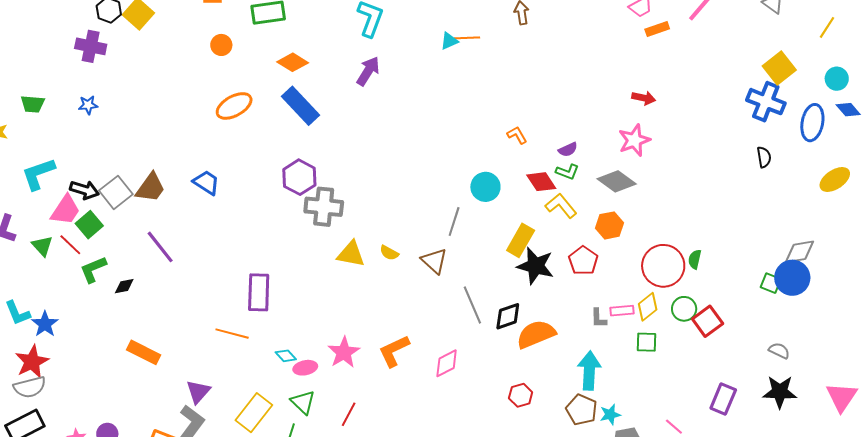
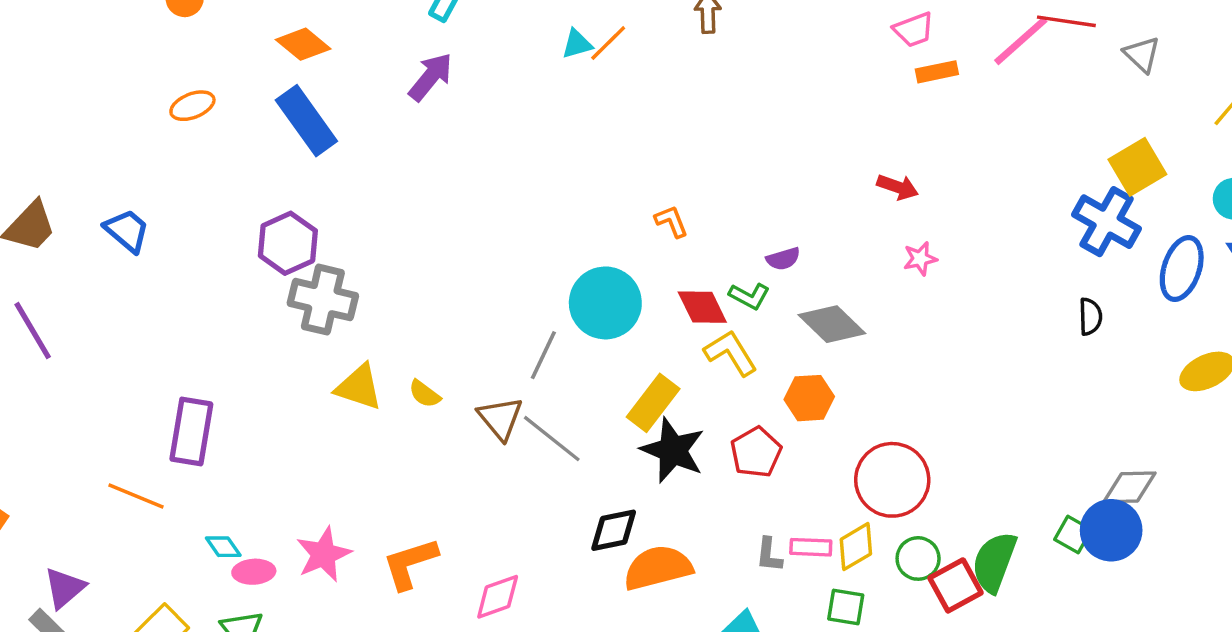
orange line: (467, 38) -> (608, 43), turned -50
orange ellipse: (234, 106) -> (192, 106), size x0.7
pink star: (634, 140) -> (920, 259), moved, size x0.6
purple semicircle: (568, 150) -> (783, 259), moved
cyan circle: (485, 187) -> (605, 303), size x1.4
green semicircle: (695, 259) -> (994, 562), moved, size x1.8
gray line: (472, 305) -> (552, 439), moved, turned -36

